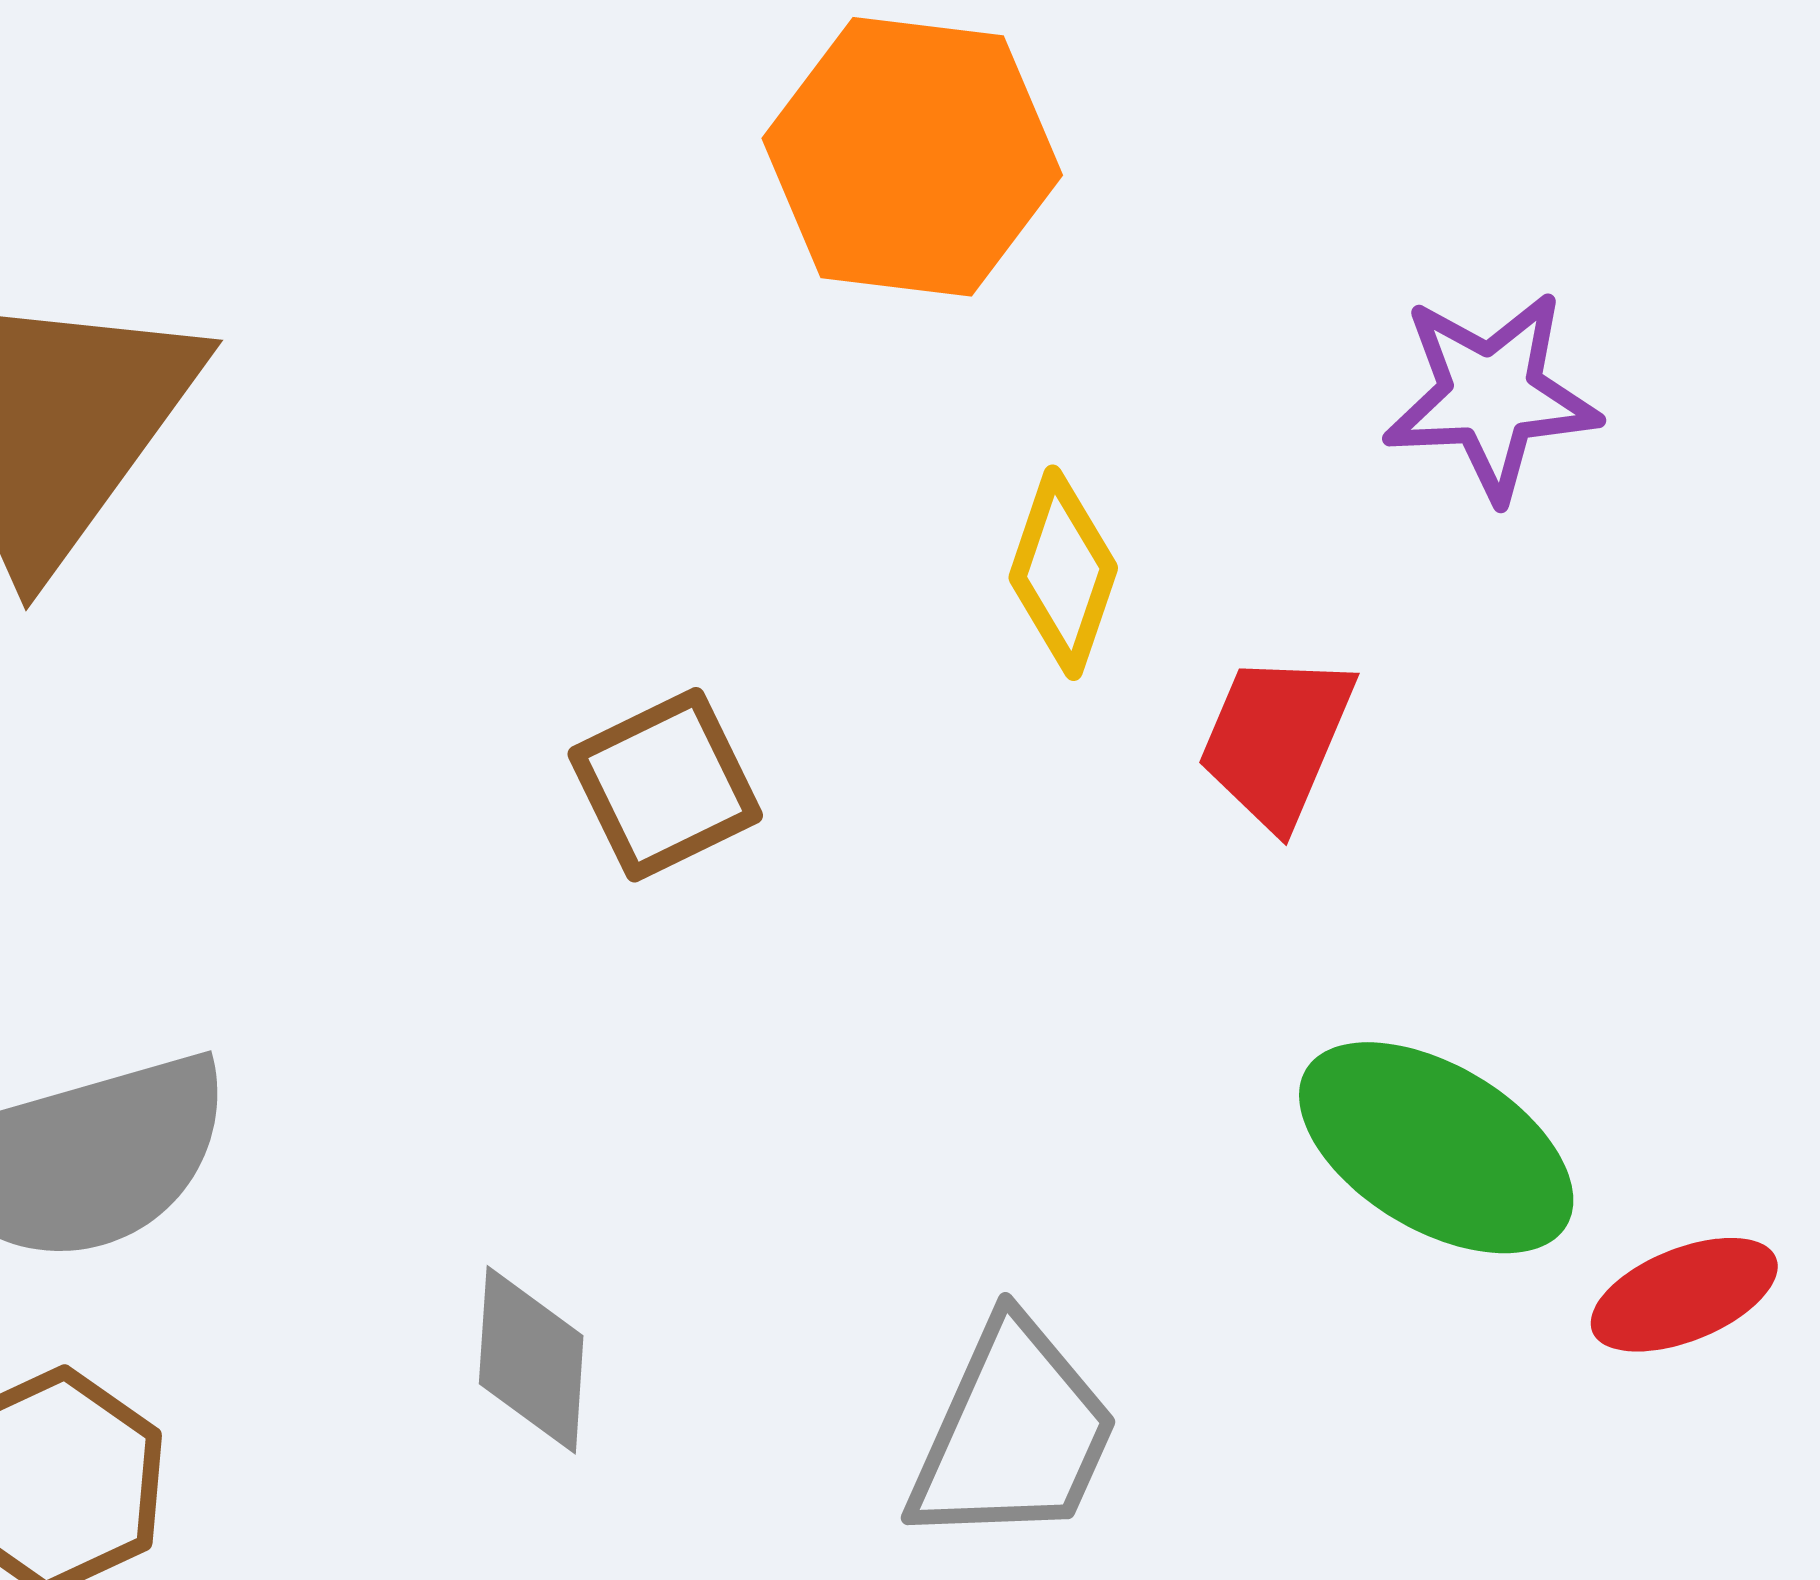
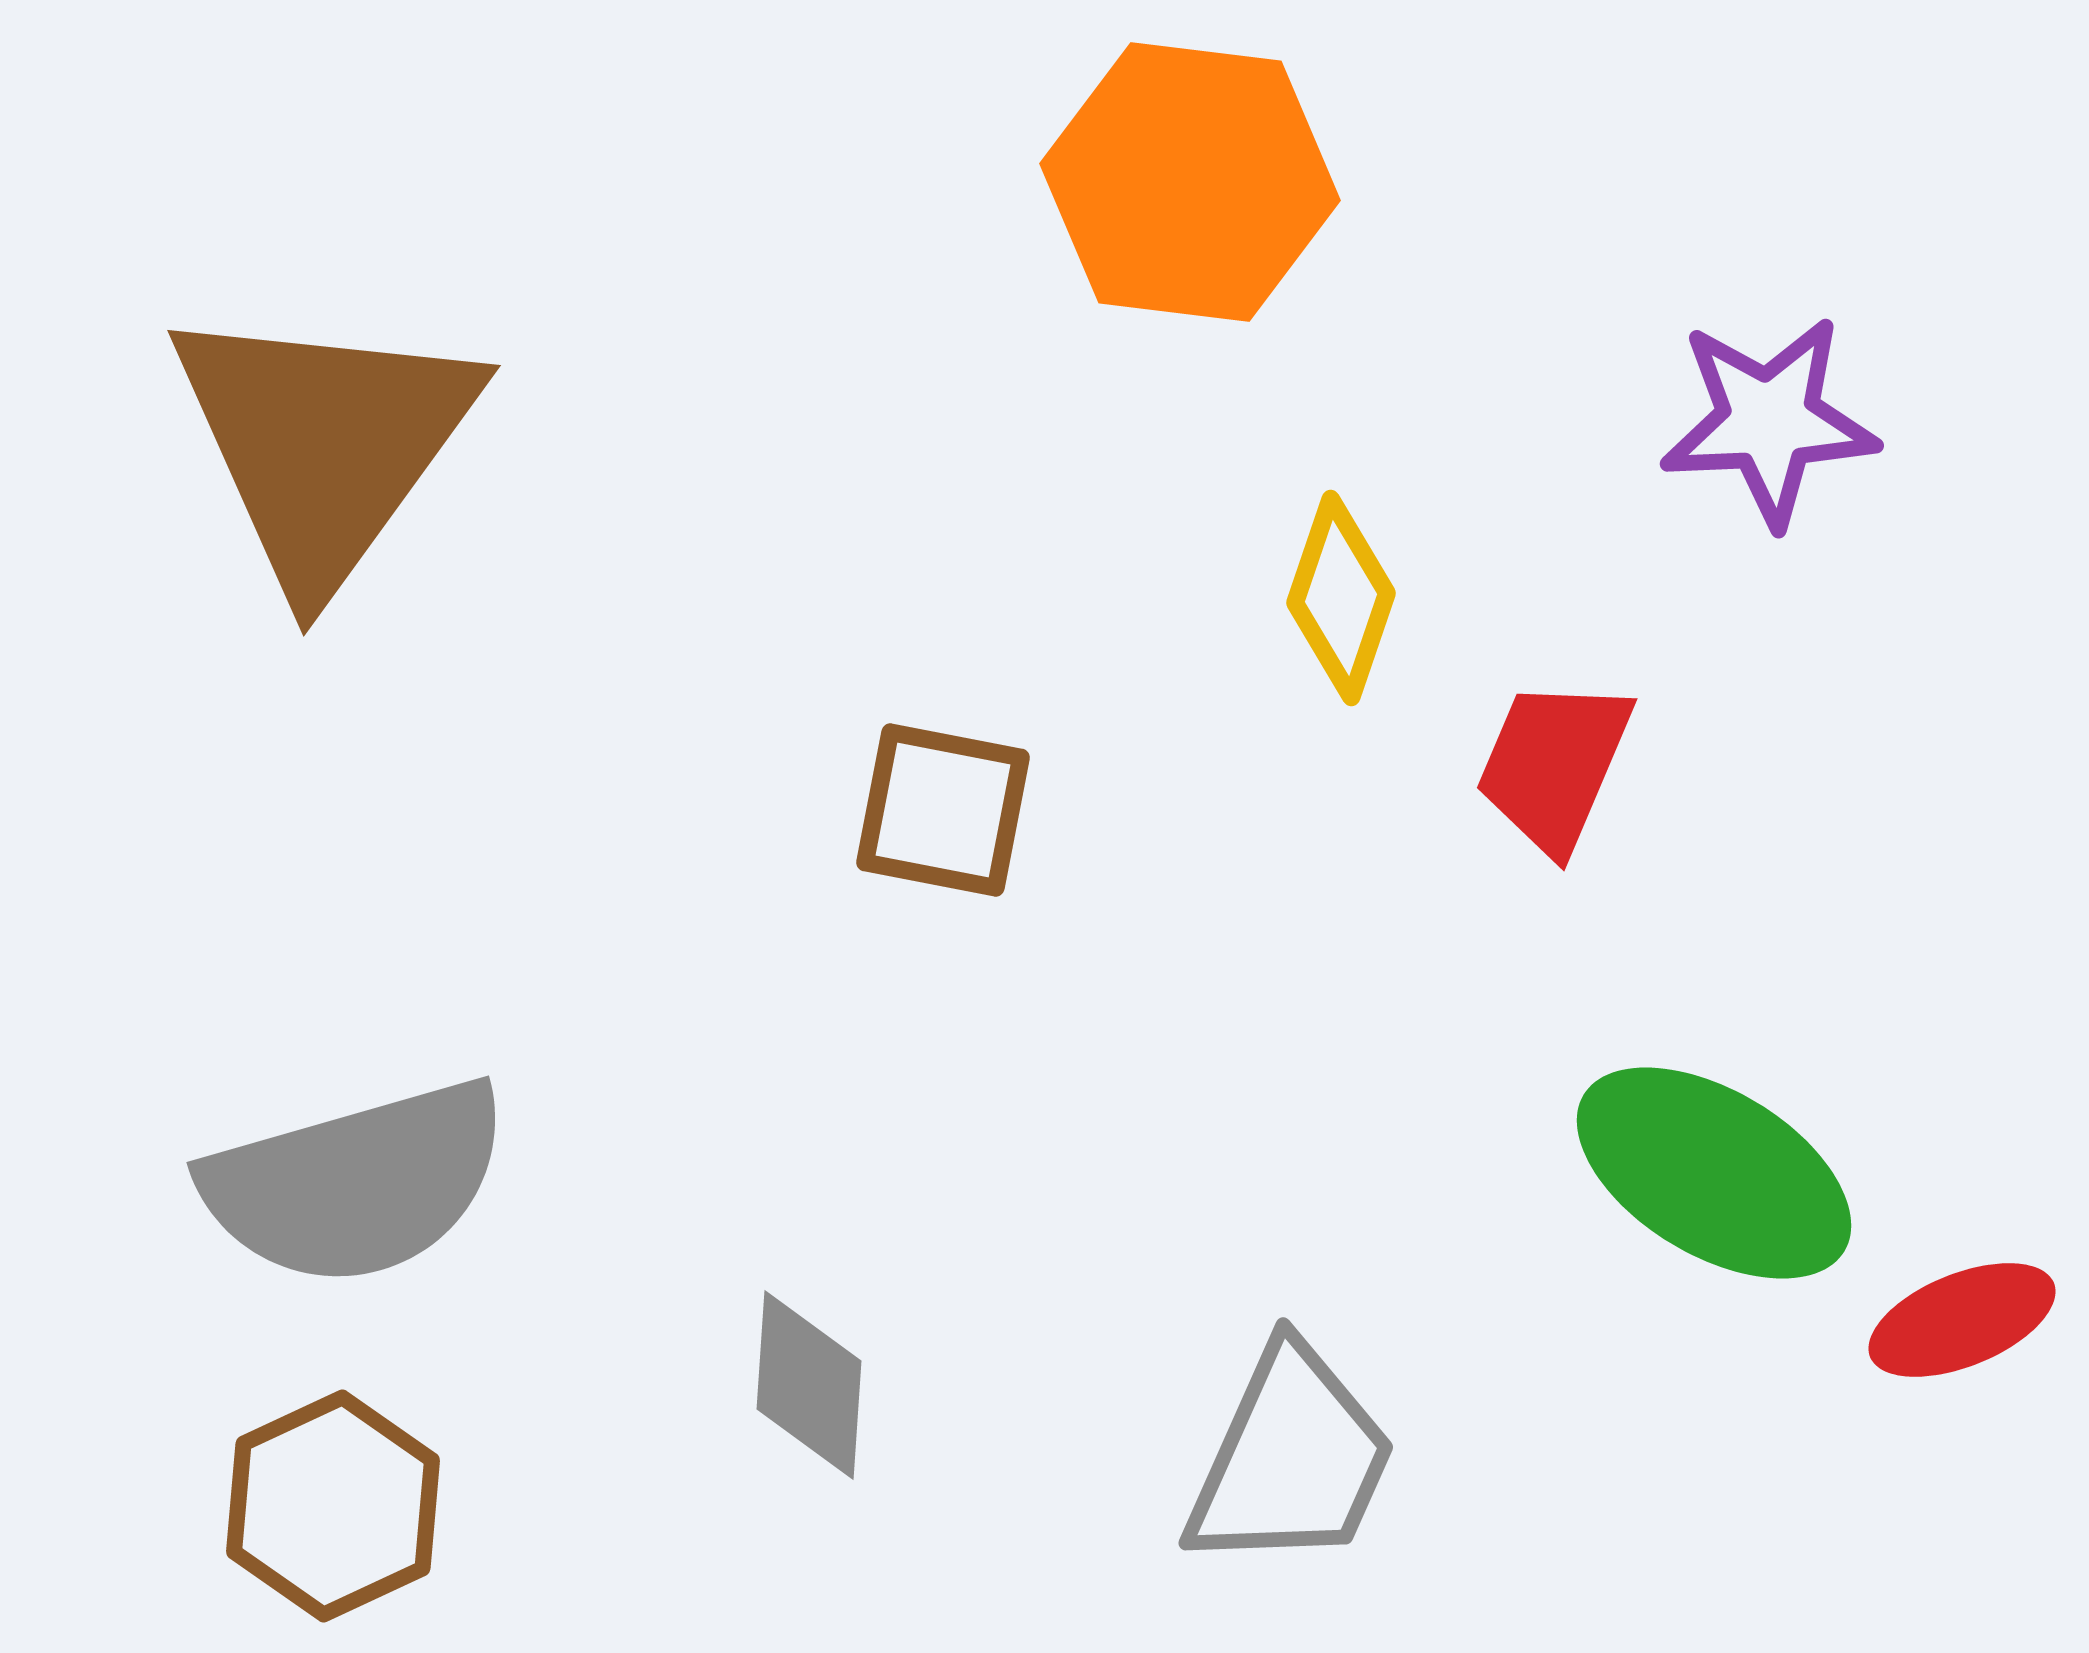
brown square: (665, 785) -> (943, 810), turned 37

